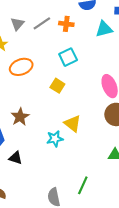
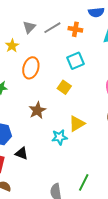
orange ellipse: (21, 67) -> (31, 68), turned -55
brown star: (20, 117) -> (37, 110), moved
yellow triangle: (72, 124) -> (77, 124), turned 48

